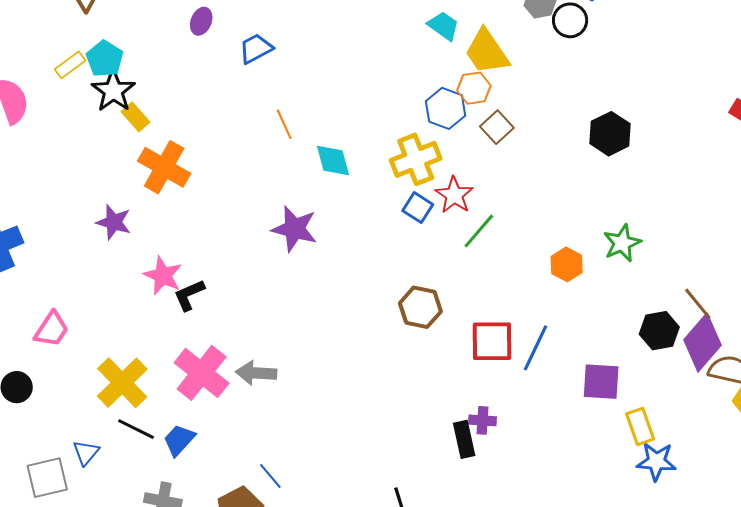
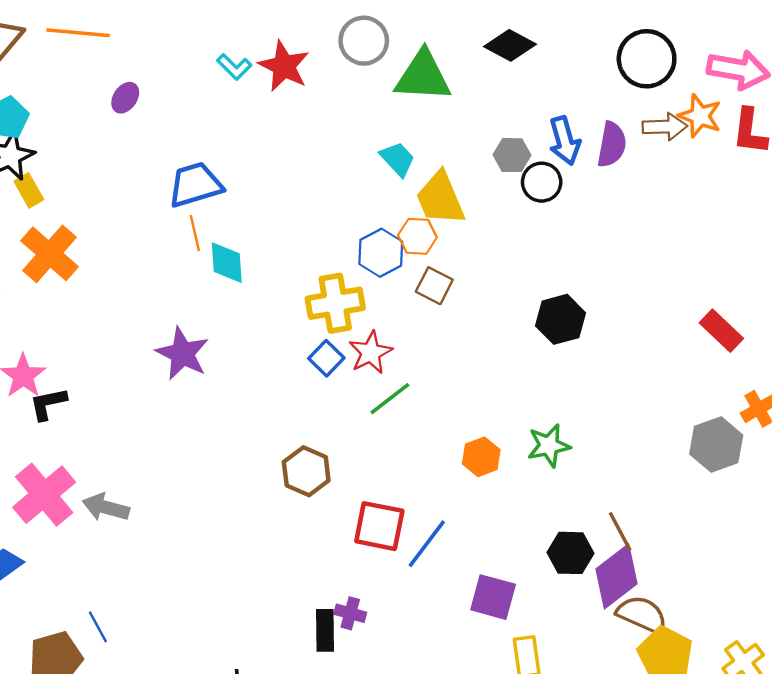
blue trapezoid: (256, 49) -> (195, 185), moved, size x1.4
brown square: (497, 127) -> (434, 286), turned -32
cyan diamond: (333, 160) -> (227, 263), moved

